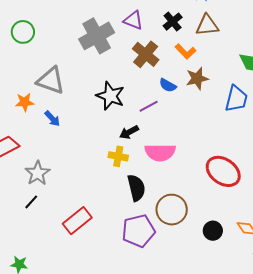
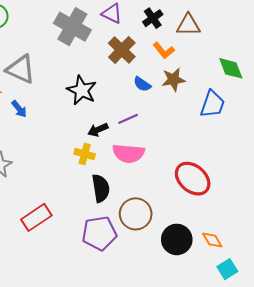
gray cross: (97, 36) -> (72, 27), turned -36
purple line: (149, 106) -> (128, 119), moved
black circle: (213, 231) -> (177, 239), size x1.5

